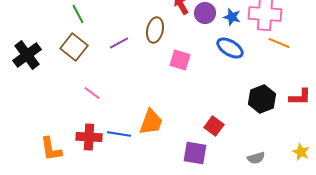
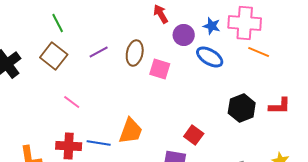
purple circle: (205, 13) -> (184, 35), moved
brown ellipse: (155, 30) -> (135, 53), moved

